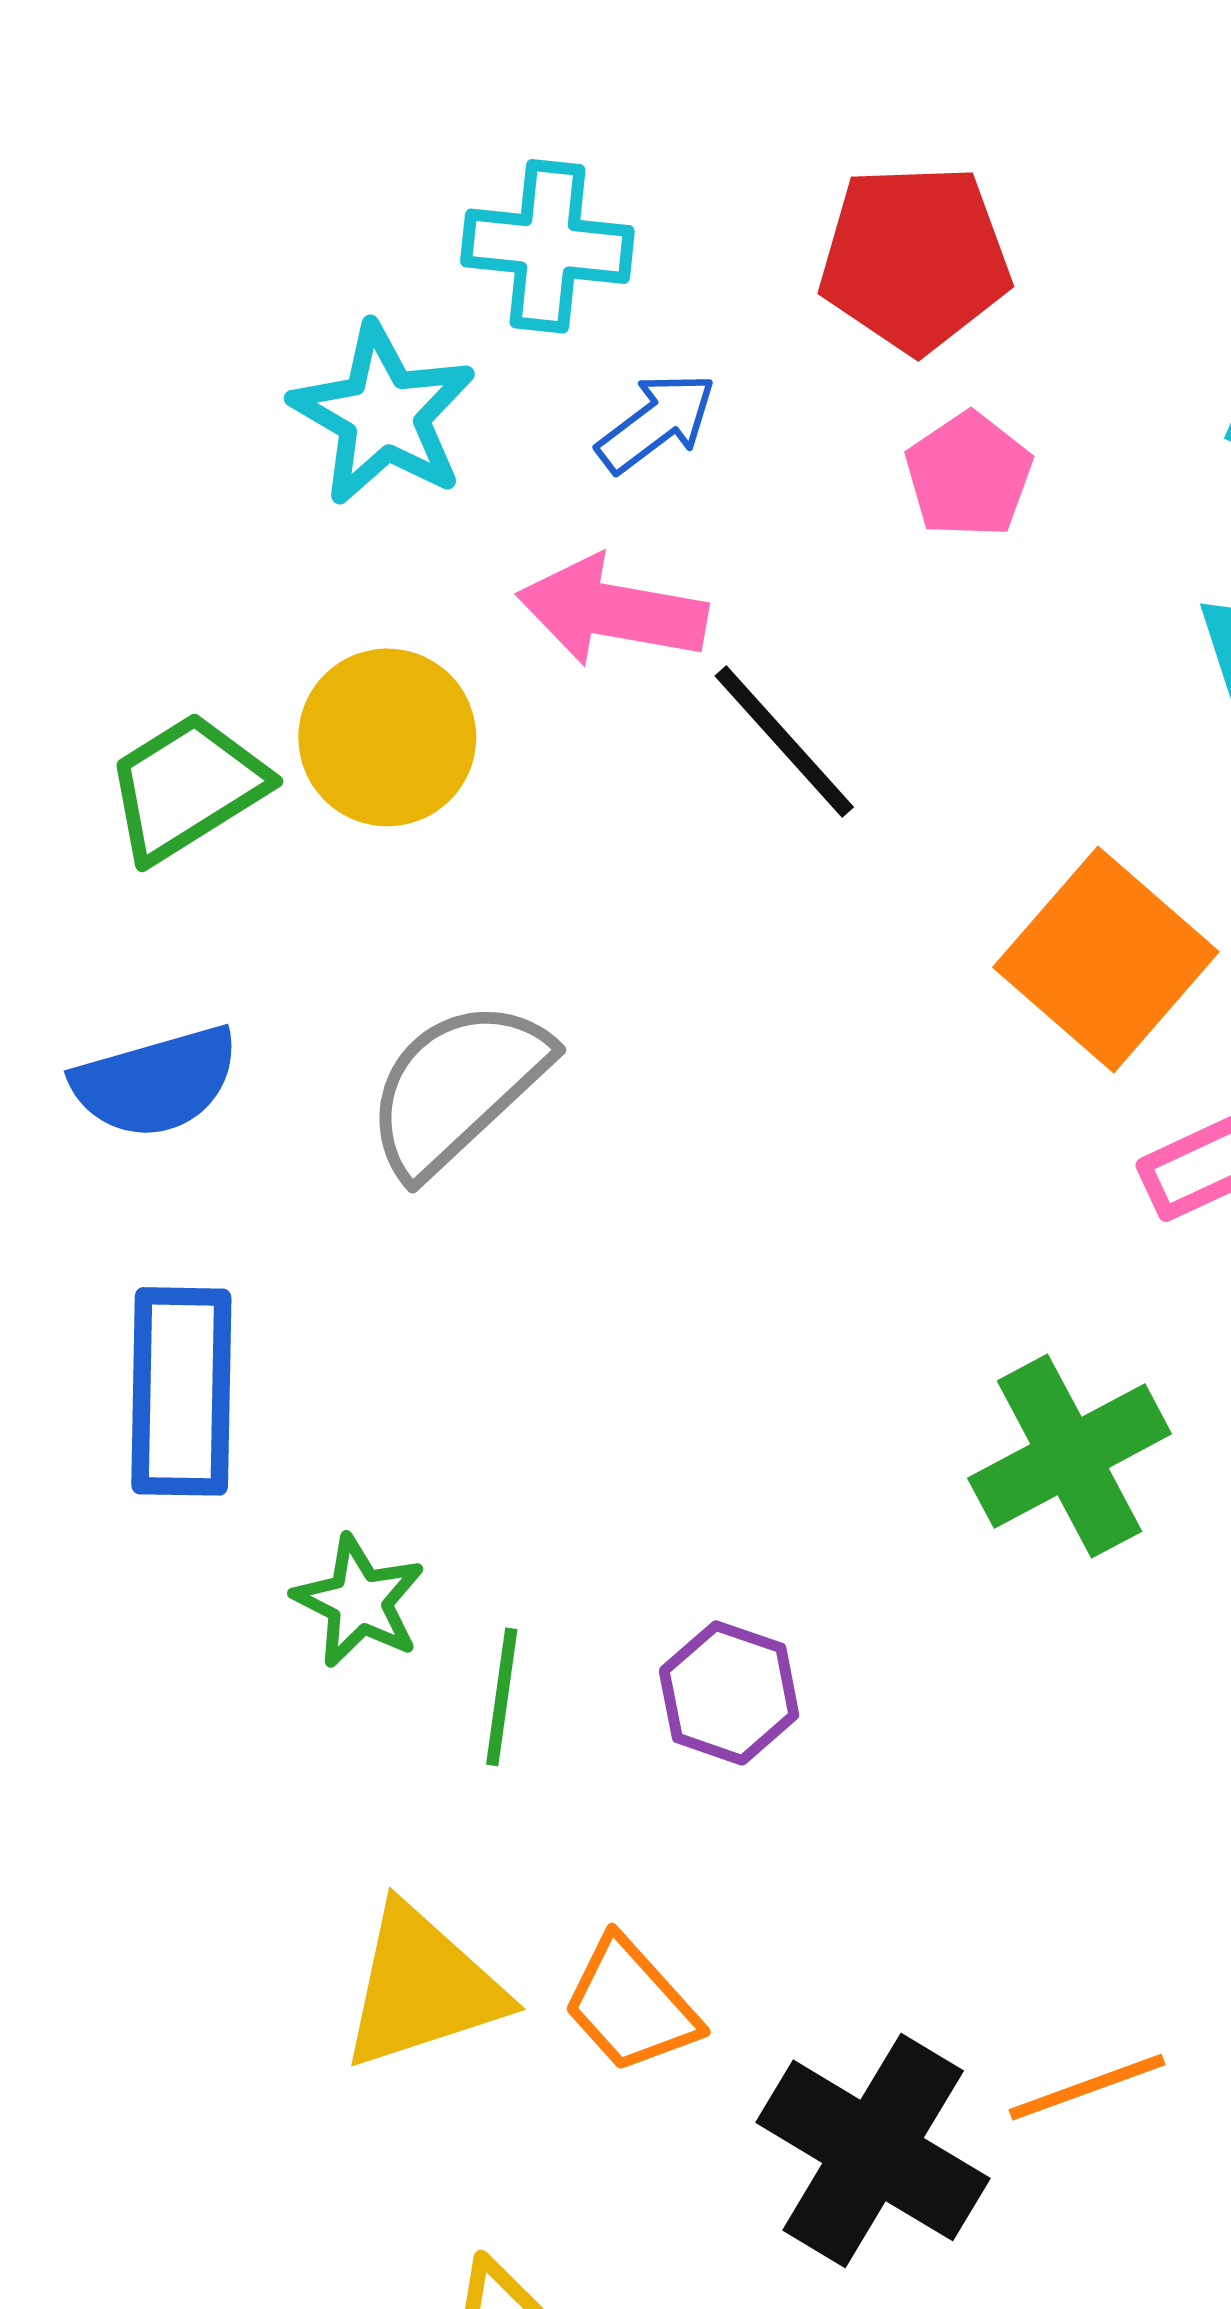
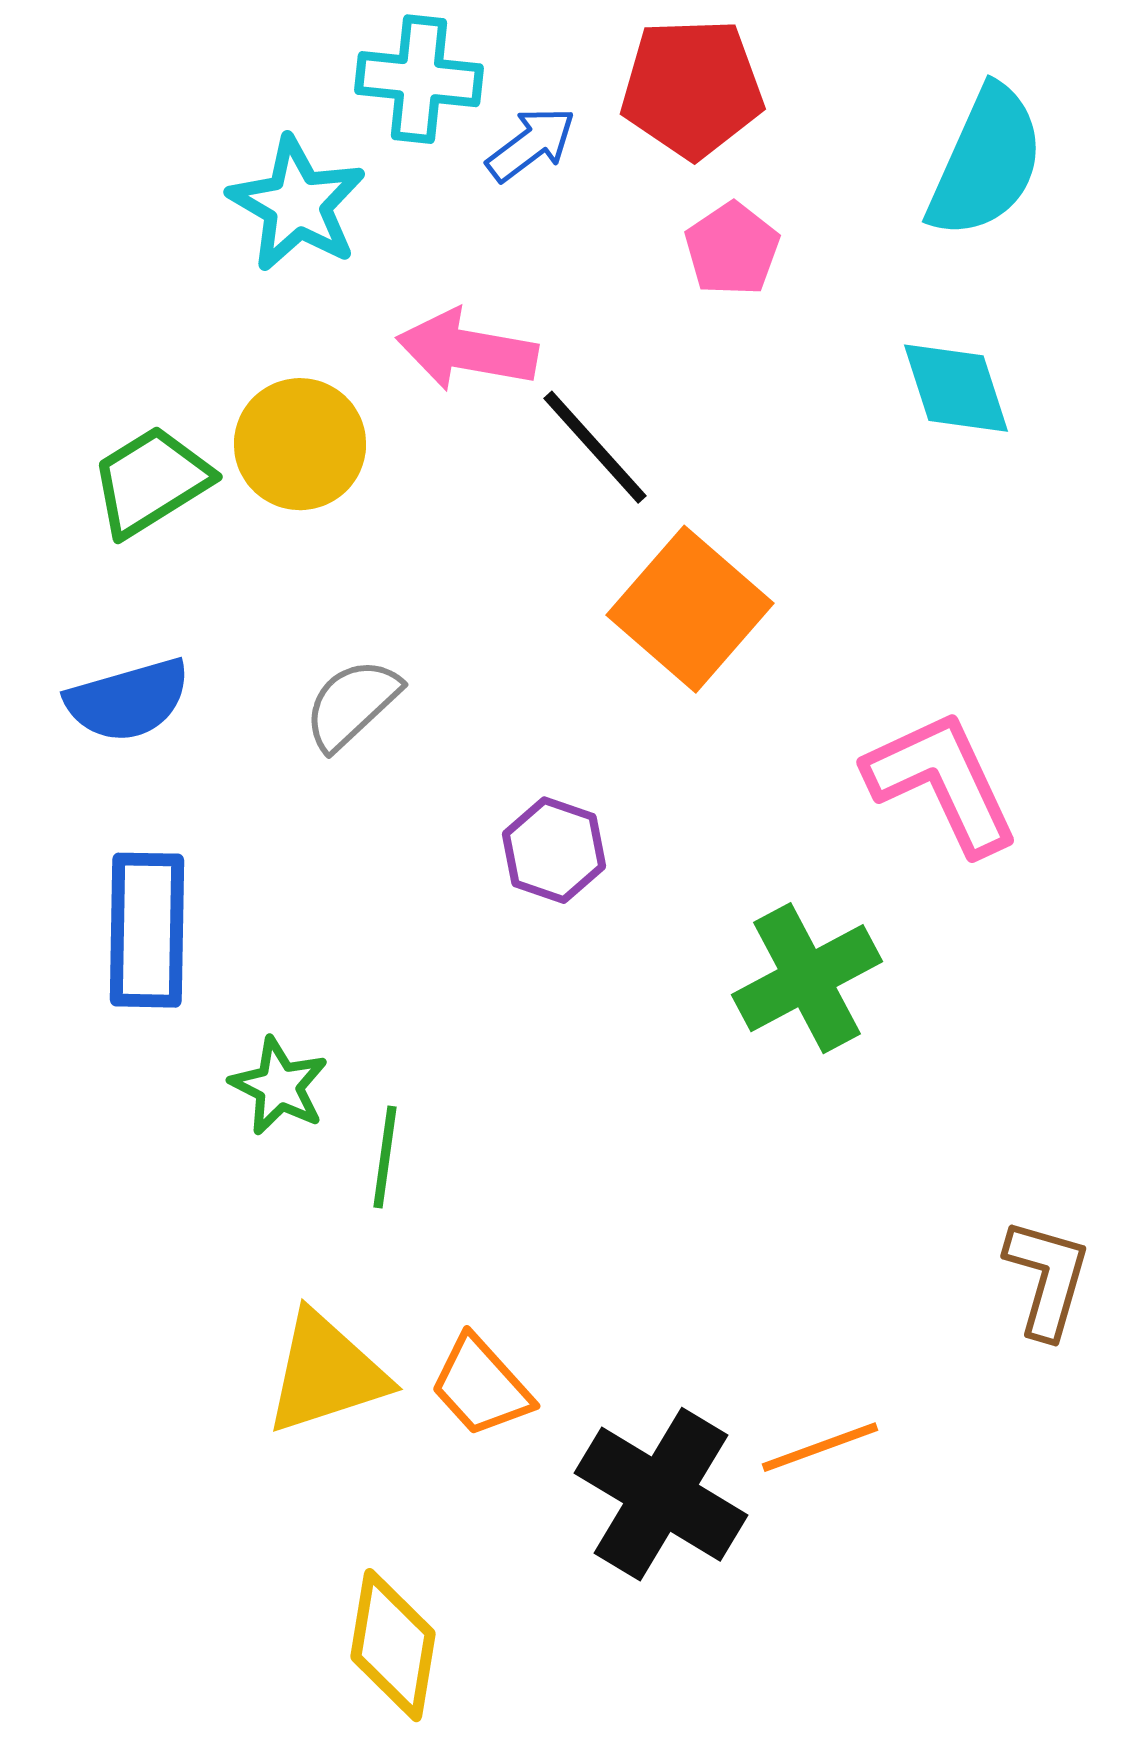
blue arrow: (656, 423) -> (531, 144), moved
orange square: (1106, 959) -> (690, 609), moved
gray semicircle: (457, 1087) -> (352, 704), size x0.7
purple hexagon: (729, 1693) -> (554, 850), moved

